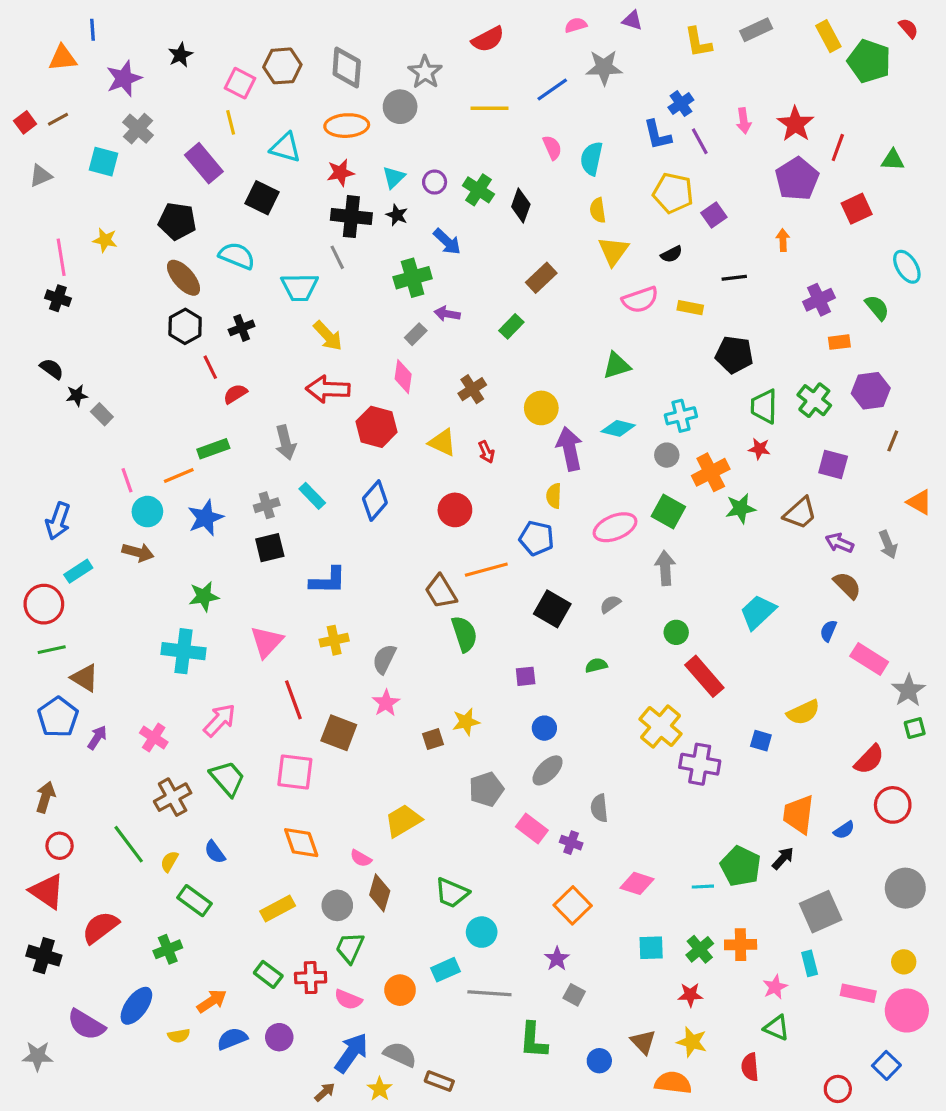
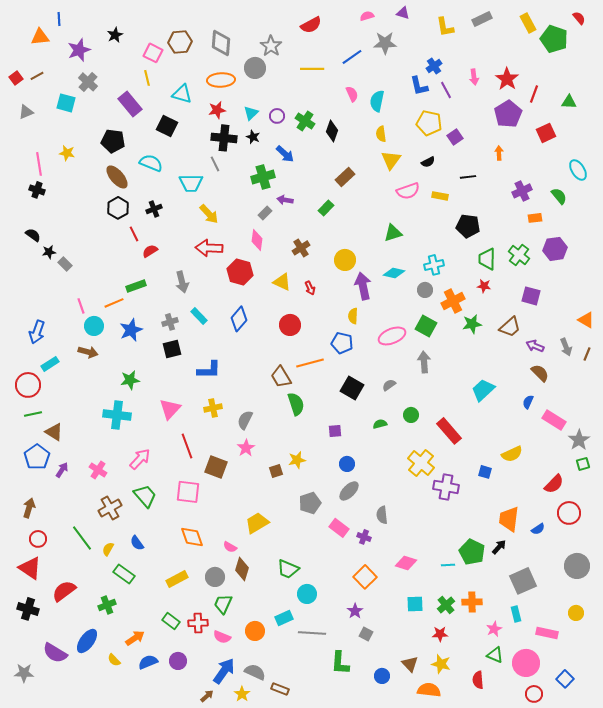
brown line: (893, 441) -> (587, 354), moved
green circle: (676, 632) -> (411, 415), moved
pink circle: (907, 1011) -> (526, 663), moved
yellow semicircle: (179, 1036) -> (114, 660), turned 56

